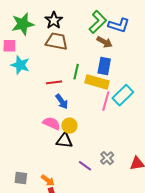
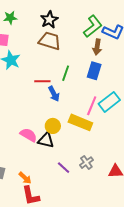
green star: (23, 24) -> (10, 18), moved, size x0.6
brown arrow: (104, 42) -> (97, 47), turned 63
yellow rectangle: (97, 82) -> (80, 122), moved
blue arrow: (62, 101) -> (54, 94), moved
pink semicircle: (52, 123) -> (28, 135), moved

